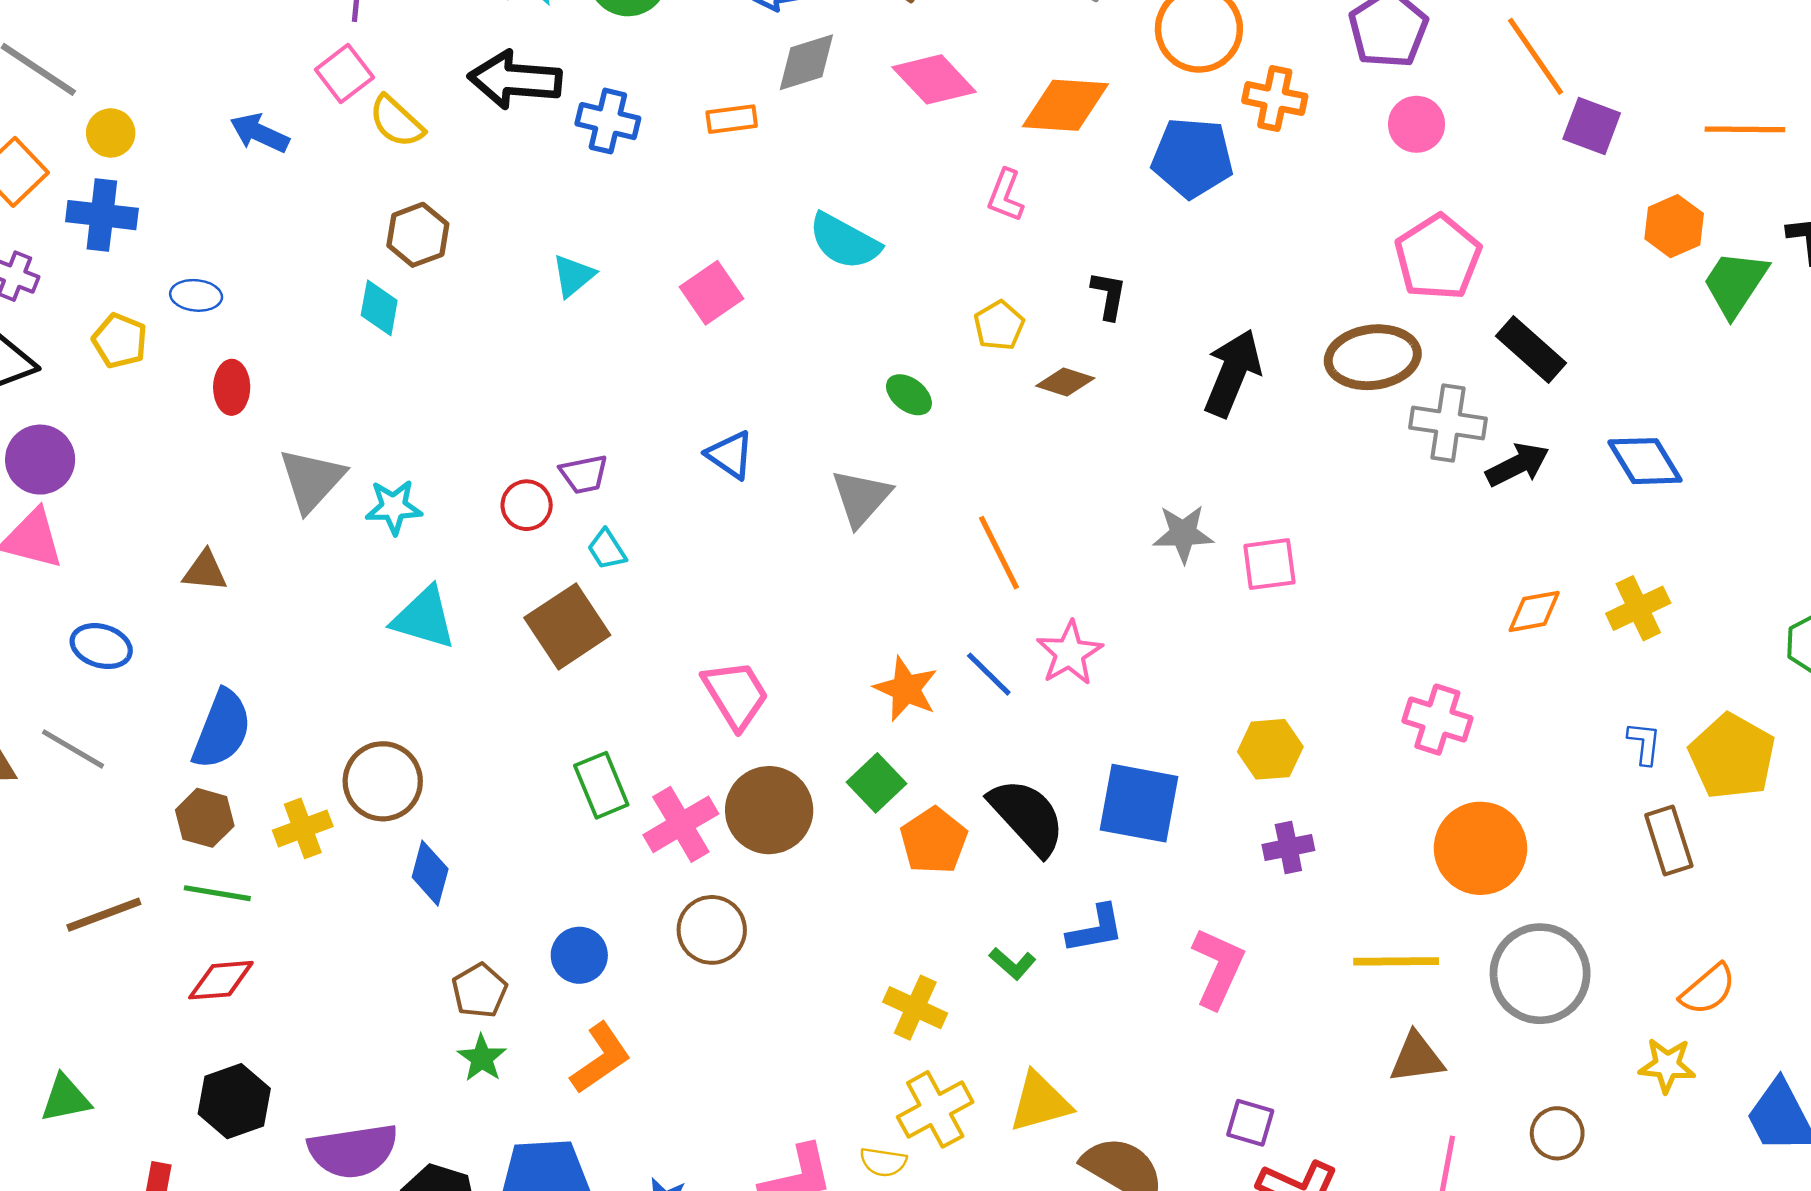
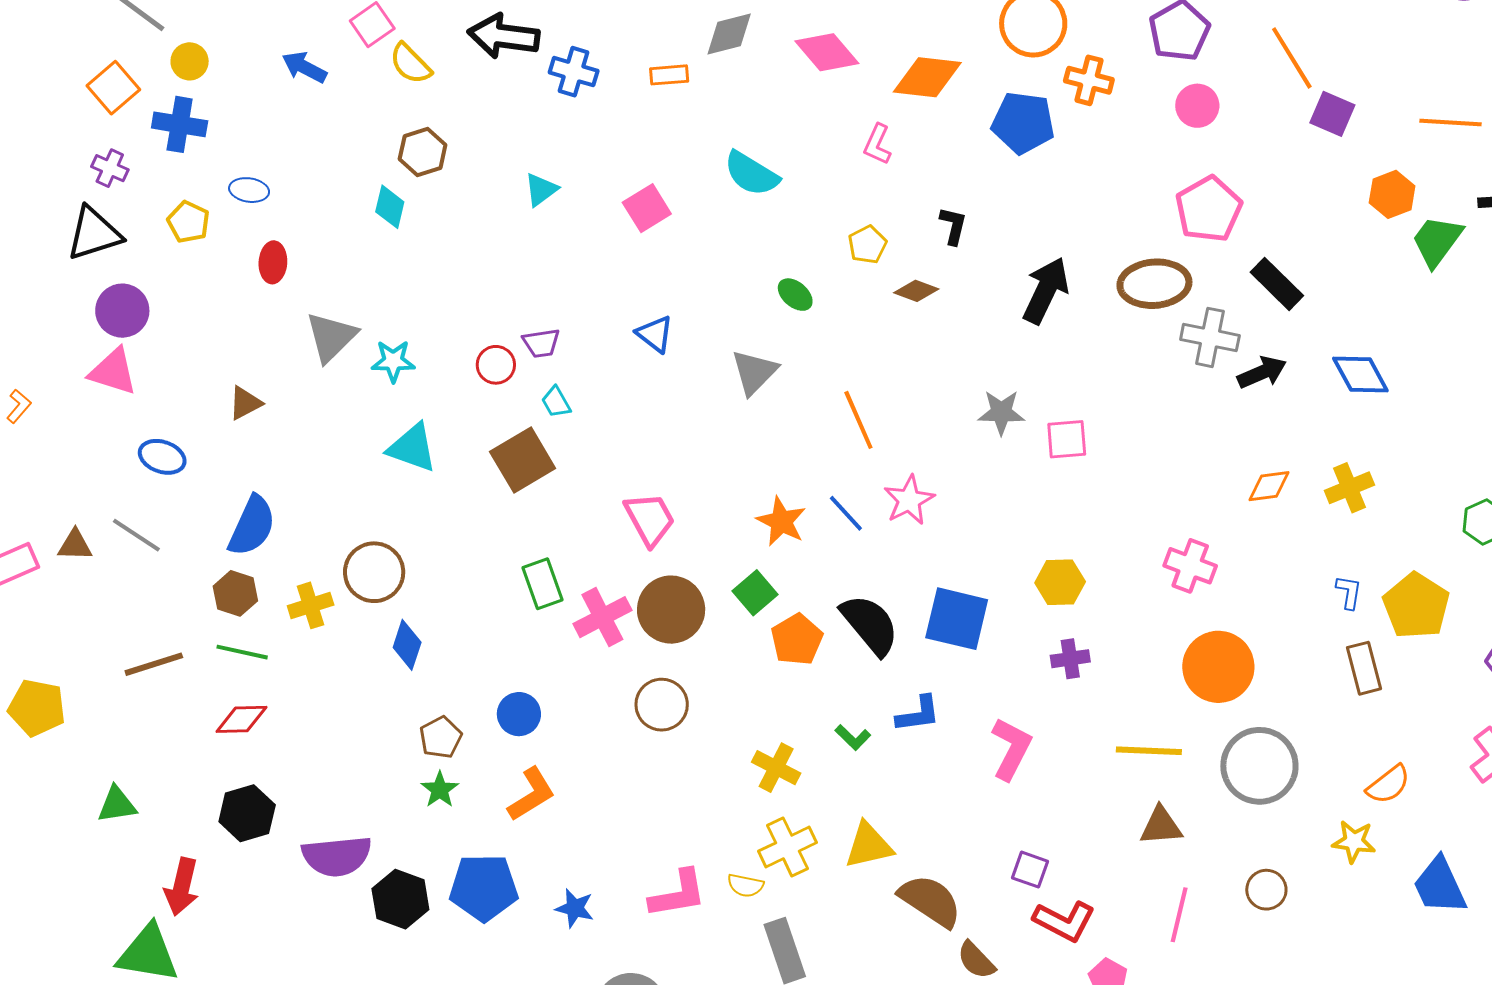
brown triangle: (205, 571) -> (245, 403), turned -36
brown circle: (712, 930) -> (662, 705), moved

